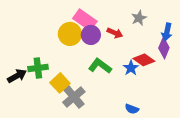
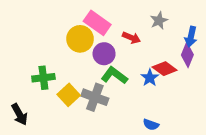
purple circle: (91, 35) -> (104, 54), moved
black arrow: (17, 76) -> (19, 114), moved, turned 90
gray cross: (74, 97) -> (95, 97), moved, turned -30

